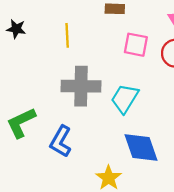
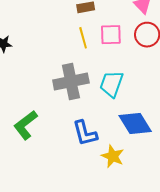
yellow line: (67, 35) -> (83, 38), moved
blue L-shape: (61, 141) -> (85, 133), moved, turned -32

